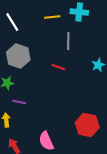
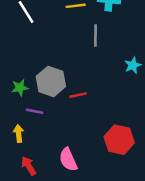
gray hexagon: (18, 56) -> (51, 81), moved
red line: (58, 67) -> (78, 95), moved, turned -32

